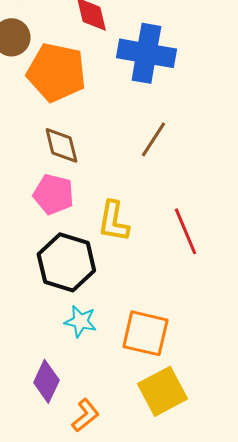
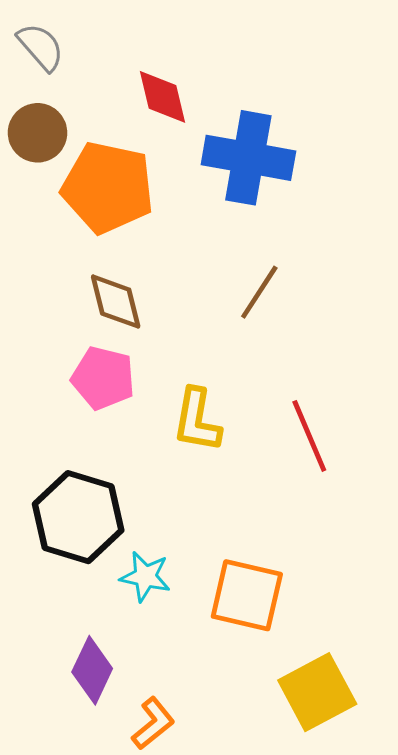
black hexagon: (66, 262) -> (78, 517), moved
yellow square: (162, 391) -> (317, 692), moved

